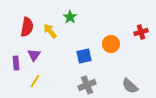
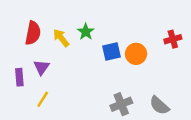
green star: (70, 17) -> (86, 32), moved
blue square: (84, 56) -> (111, 51), moved
gray cross: (87, 85) -> (121, 104), moved

